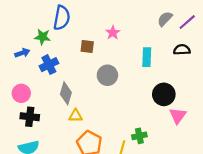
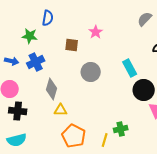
blue semicircle: (62, 18) -> (48, 18), size x0.7
blue arrow: (22, 53) -> (12, 61), moved, turned 32
cyan rectangle: (147, 57) -> (130, 68), moved, turned -30

